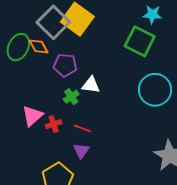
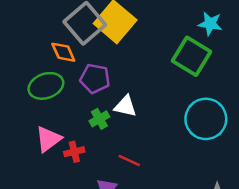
green ellipse: (18, 47) -> (46, 86), moved, turned 40
red line: (82, 128) -> (129, 161), moved

